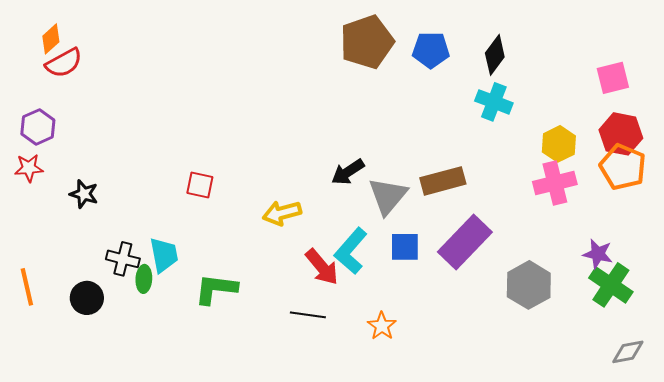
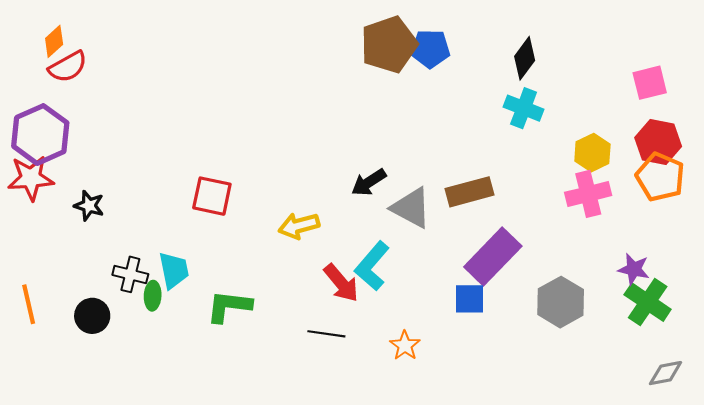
blue pentagon: (431, 50) -> (430, 49), moved
purple hexagon: (38, 127) -> (40, 135), size x1.6
red star: (29, 168) -> (31, 178), size x1.5
red square: (200, 185) -> (212, 196), size x1.4
gray triangle: (388, 196) -> (411, 208), turned -42
blue square: (405, 247) -> (469, 299), moved

